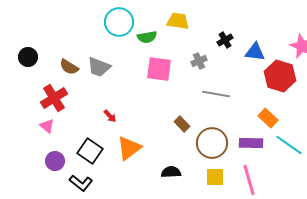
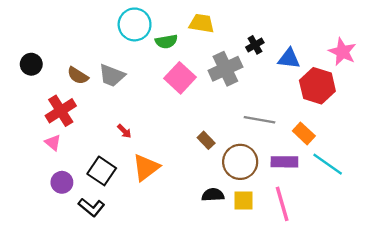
gray cross: (199, 61) -> (225, 69), size x1.8
pink square: (159, 69) -> (180, 78), turned 36
gray line: (216, 94) -> (259, 120), moved
black semicircle: (171, 172) -> (213, 195), moved

